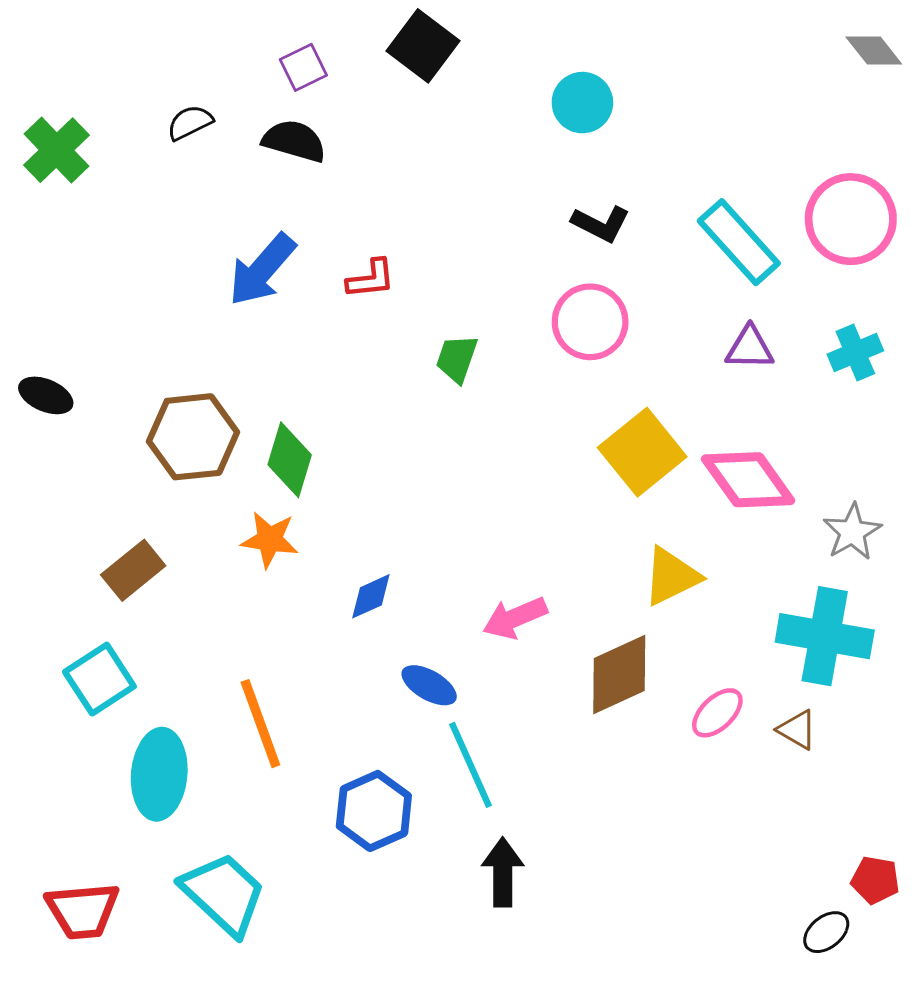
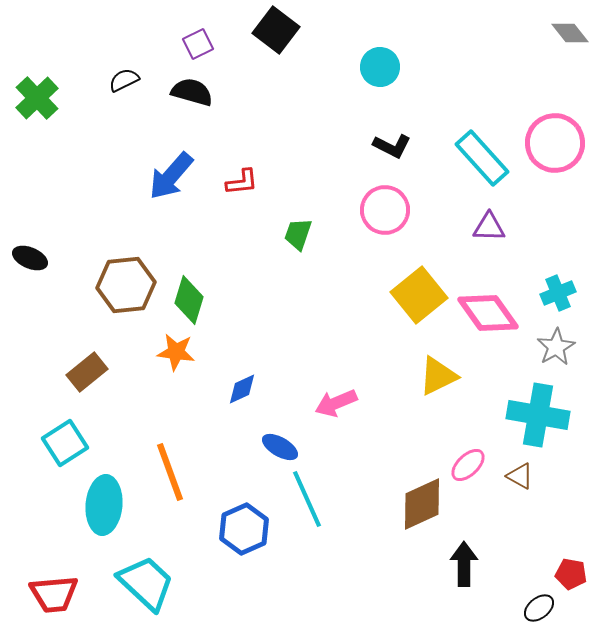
cyan cross: (855, 353) -> (558, 293), moved
brown diamond: (619, 674) -> (422, 504), moved
black arrow: (503, 872) -> (464, 564), moved

